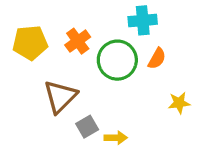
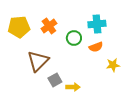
cyan cross: (143, 20) -> (97, 24), moved
orange semicircle: (157, 58) -> (96, 47), moved, turned 40
green circle: (117, 60) -> (74, 38), size x0.6

